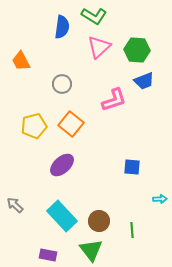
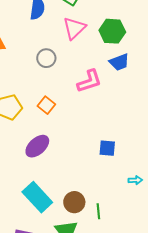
gray circle: (62, 84) -> (46, 58), moved
orange square: (71, 124) -> (46, 105), size x0.7
green line: (132, 230) -> (98, 211), moved

